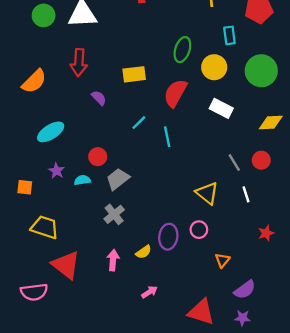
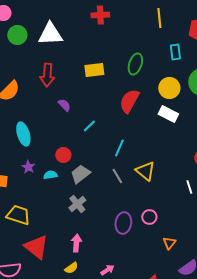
yellow circle: (214, 67) -> (169, 88), moved
yellow rectangle: (134, 74) -> (94, 70), moved
cyan line: (139, 123) -> (89, 126), moved
cyan ellipse: (51, 132) -> (23, 134), turned -75
cyan line: (167, 137) -> (119, 148), moved, turned 36
gray line: (234, 163) -> (117, 176), moved
yellow triangle: (207, 193) -> (145, 171), moved
yellow semicircle: (144, 252) -> (71, 268), moved

